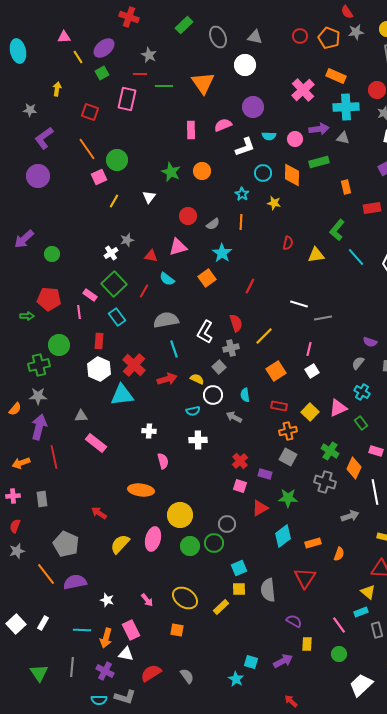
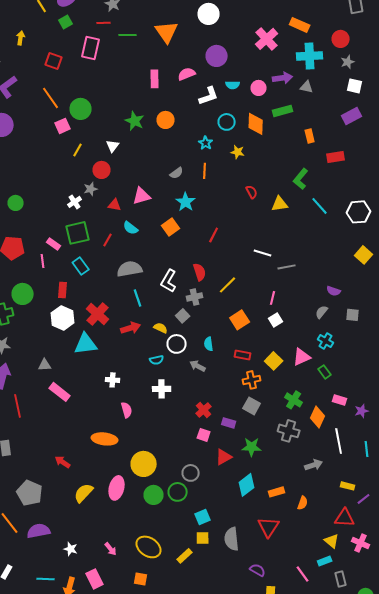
red circle: (188, 216) -> (102, 170), moved
red semicircle: (288, 243) -> (252, 192), turned -40
green square: (114, 284) -> (78, 233), turned 30

